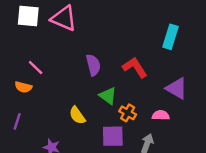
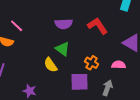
purple semicircle: (93, 65) -> (64, 24), turned 102
green triangle: (108, 96) -> (63, 49), moved

